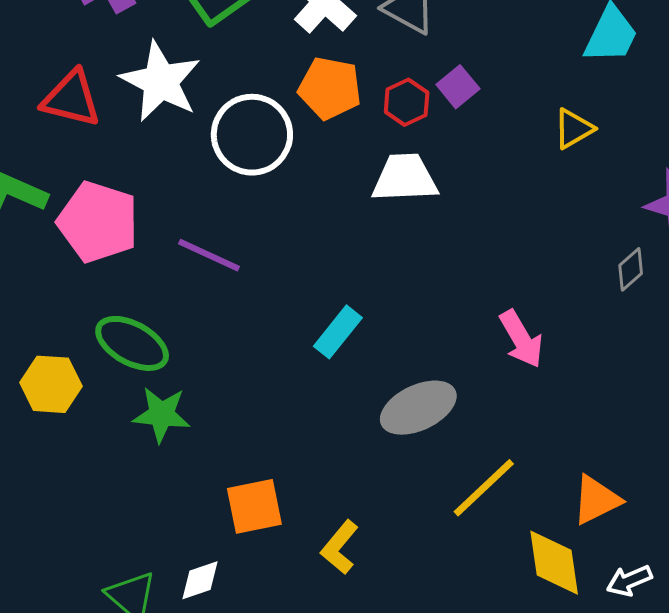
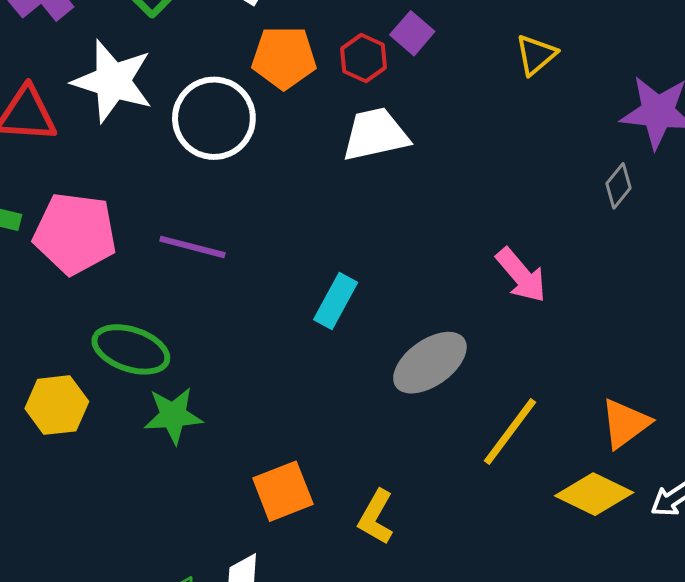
yellow diamond: (554, 563) -> (594, 494), turned -46

